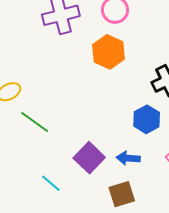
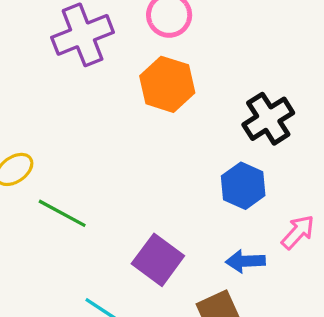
blue arrow: (128, 158) -> (245, 261), moved

